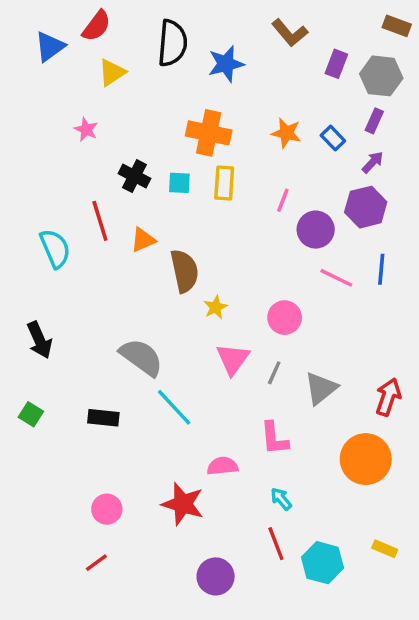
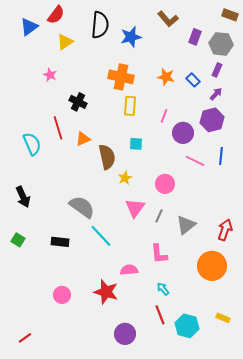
cyan square: (179, 183) -> (136, 144), moved
red line: (96, 563) -> (25, 338), moved

